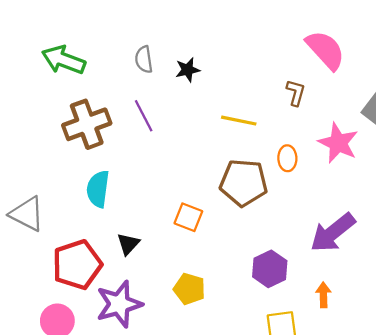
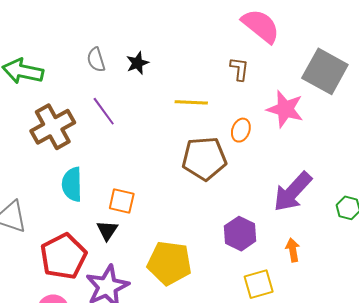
orange ellipse: (287, 158) -> (241, 130), turned 30
orange square: (188, 217) -> (122, 201), moved
yellow pentagon: (189, 289) -> (169, 263), size x1.5

